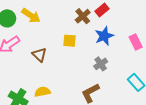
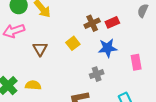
yellow square: (70, 41) -> (73, 43), turned 32

